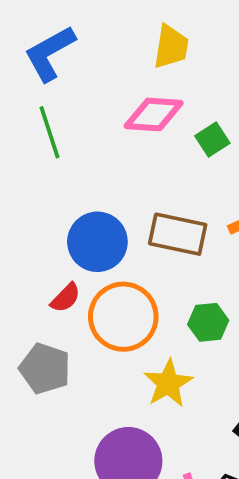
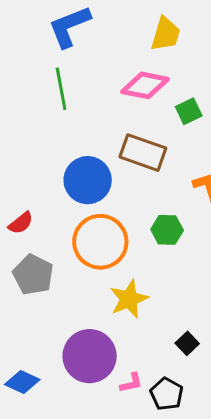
brown rectangle: (178, 234) -> (143, 153), moved
red semicircle: (66, 298) -> (21, 223), moved
green hexagon: (208, 322) -> (167, 230), moved

